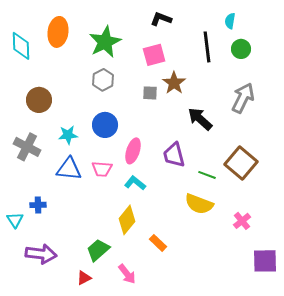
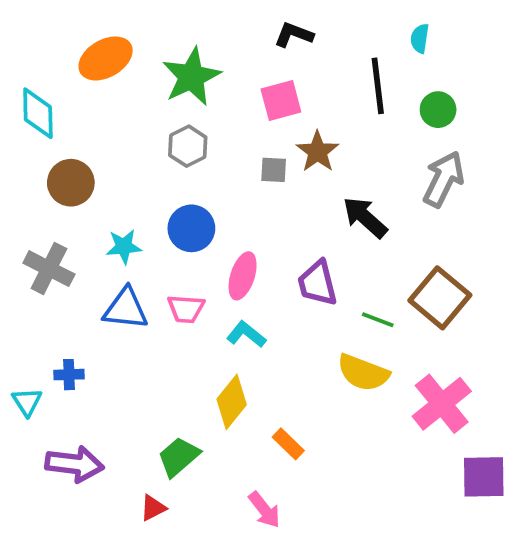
orange ellipse: (58, 32) -> (106, 58), turned 52
cyan diamond: (21, 46) -> (38, 113), moved
green circle: (241, 49) -> (438, 110), moved
pink cross: (242, 221) -> (442, 404), size x1.8
pink arrow: (127, 274) -> (264, 510), moved

